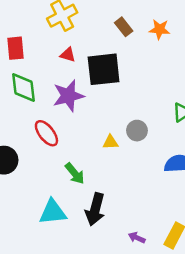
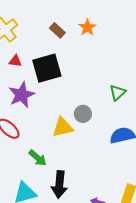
orange star: (159, 29) -> (87, 27), turned -30
yellow triangle: (111, 142) -> (63, 127), size x1.6

